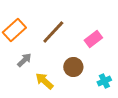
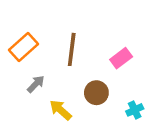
brown line: (53, 32) -> (72, 49), turned -36

